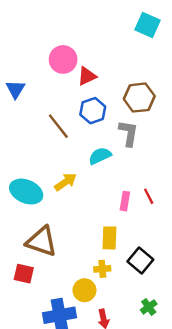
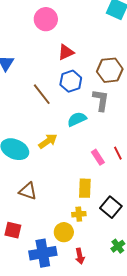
pink circle: (63, 59) -> (46, 19), moved
pink rectangle: (125, 201) -> (98, 157), turned -42
brown triangle: (42, 241) -> (28, 191), size x0.7
red square: (24, 274) -> (13, 230), moved

